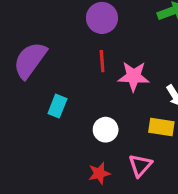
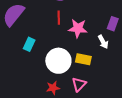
yellow rectangle: (161, 127) -> (83, 59), moved
white circle: (106, 130) -> (58, 61), size x1.6

